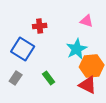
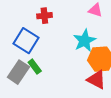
gray rectangle: (16, 78) -> (18, 72), size x1.5
green rectangle: (49, 78) -> (35, 67), moved

